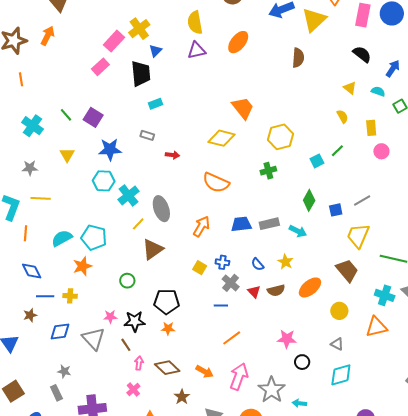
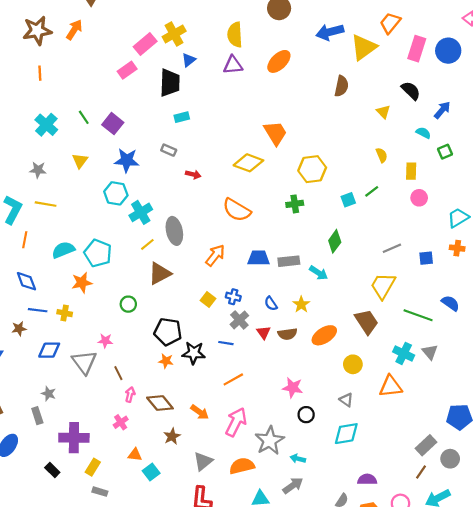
yellow triangle: (350, 88) -> (383, 112), moved
blue square: (336, 210) -> (426, 258), moved
black star: (135, 321) -> (194, 353), moved

